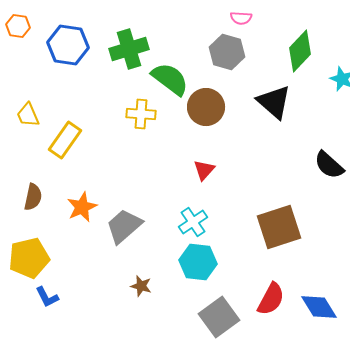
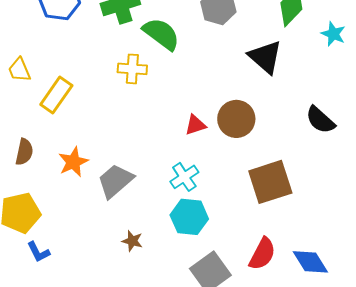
brown circle: (206, 107) -> (236, 119), moved
red triangle: (204, 170) -> (195, 125), turned 30

